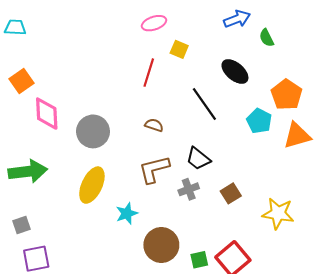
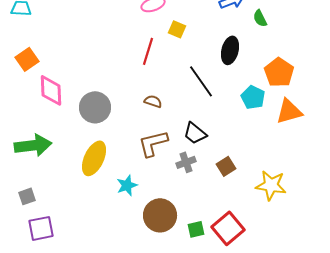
black ellipse: (235, 72) -> (230, 50), turned 64

